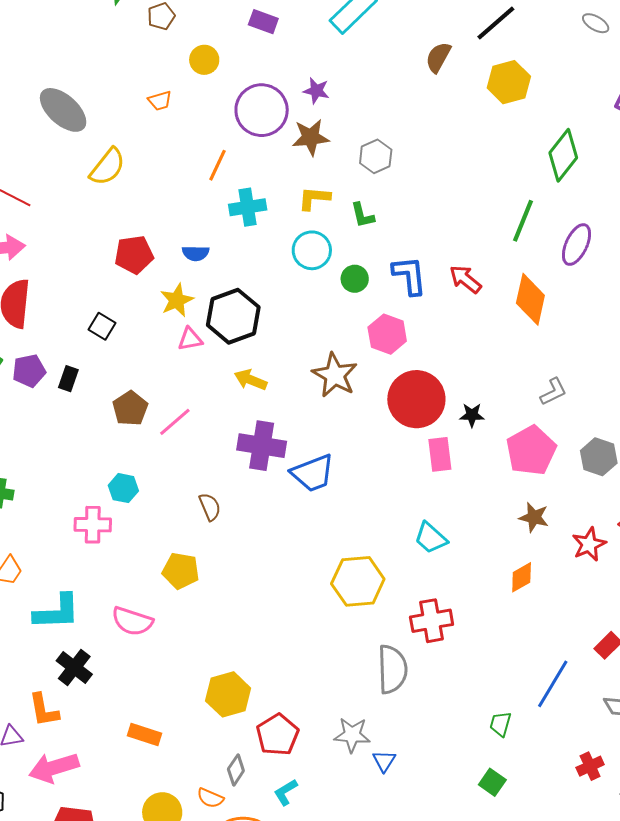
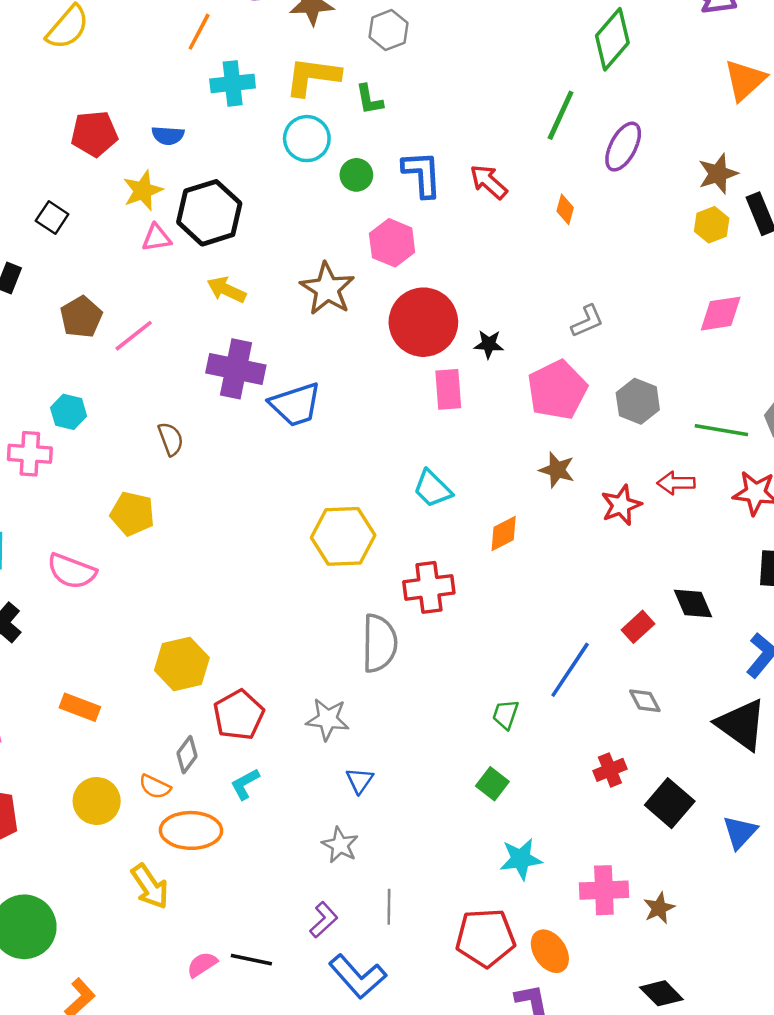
yellow L-shape: (314, 198) -> (313, 77), size x1.4
orange diamond: (530, 299) -> (565, 209), size x0.5
orange diamond: (522, 577) -> (504, 534), moved
blue triangle: (384, 761) -> (360, 780), moved

